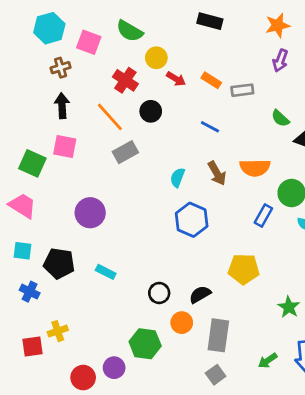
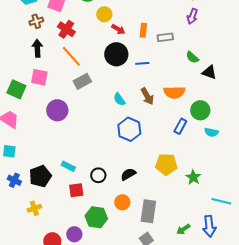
red cross: (125, 80) -> (66, 29), moved
orange rectangle: (211, 80) -> (143, 30), turned 64
black circle: (151, 111) -> (116, 54), moved, size x1.5
blue line: (210, 127) -> (142, 63), turned -32
cyan semicircle: (177, 177) -> (119, 99), turned -56
purple circle: (90, 213) -> (57, 110), moved
black pentagon: (59, 263) -> (40, 176), moved, turned -30
black circle: (159, 293) -> (98, 175), moved
black semicircle: (200, 294) -> (128, 174), moved
green star: (289, 307) -> (193, 177), moved
red square: (32, 347) -> (76, 190), moved

